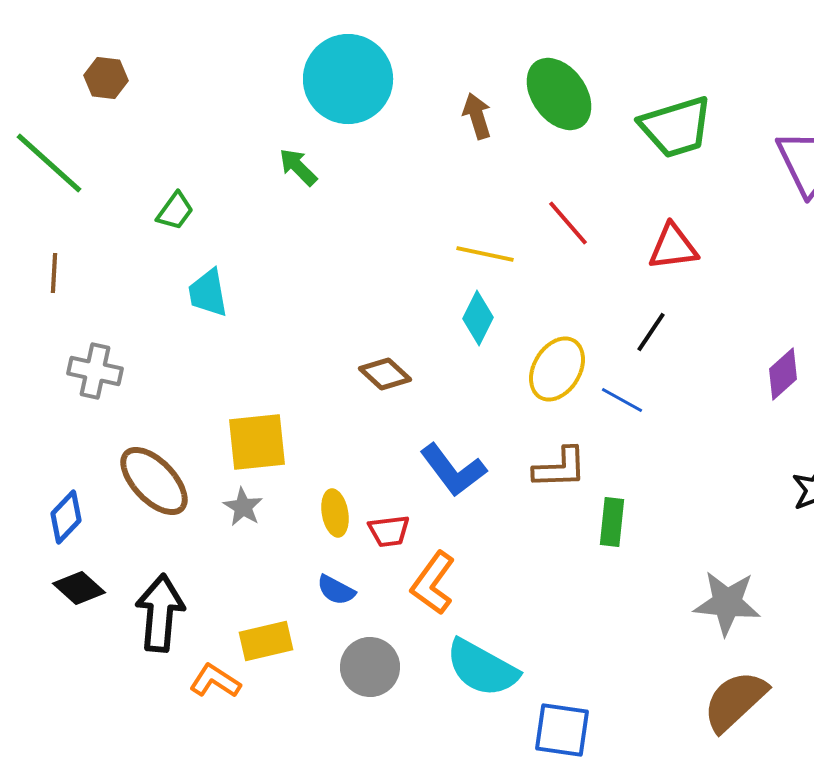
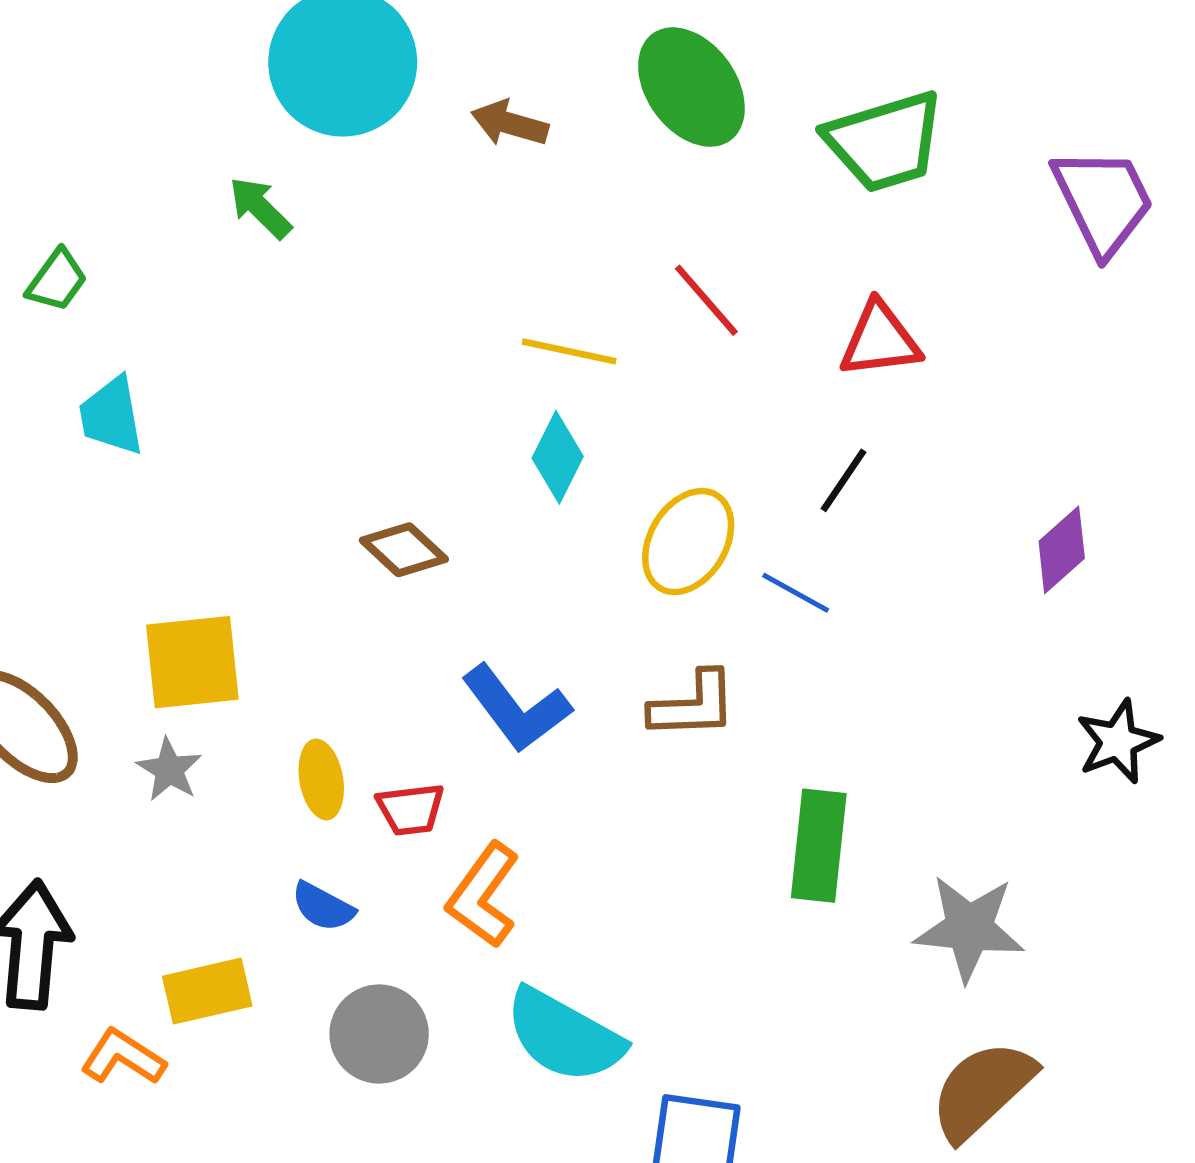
brown arrow: (477, 116) -> (510, 123), moved, turned -57
green rectangle: (612, 522) -> (819, 846), moved, size x1.4

